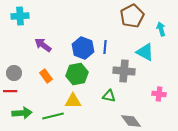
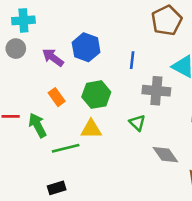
blue hexagon: (83, 48) -> (86, 47), moved
gray circle: (14, 73) -> (16, 49), moved
green triangle: (109, 96) -> (137, 123), turned 32
green arrow: (22, 113) -> (38, 125), moved, turned -114

